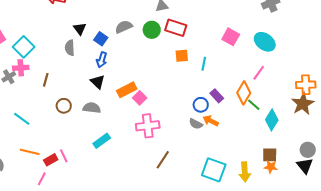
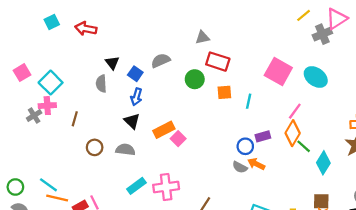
green circle: (152, 30) -> (195, 79), moved
pink square: (231, 37) -> (278, 72), size x1.4
pink line: (259, 73) -> (295, 111), moved
purple rectangle: (217, 96) -> (263, 136), turned -64
cyan line: (22, 119) -> (48, 185), moved
pink cross: (148, 126) -> (166, 187), moved

